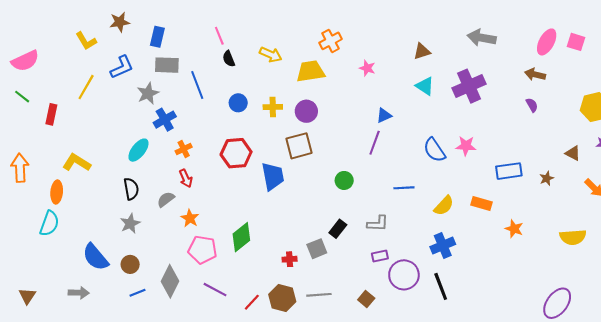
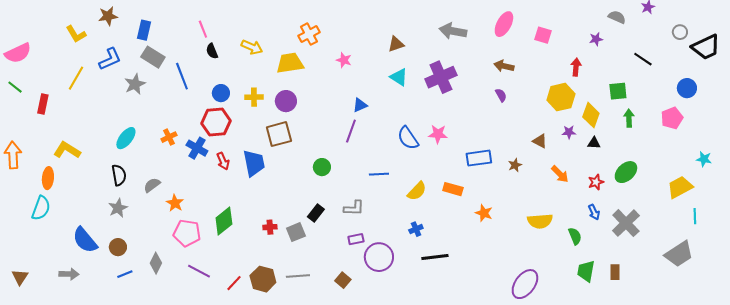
pink ellipse: (547, 42) -> (504, 24), moved
gray rectangle: (167, 65) -> (153, 57), turned 30
blue cross: (165, 120) -> (197, 148), moved, turned -30
red hexagon: (236, 153) -> (216, 122), moved
red arrow: (186, 178) -> (223, 161), moved
blue cross: (443, 246) -> (416, 229), size x0.6
red cross: (290, 259) -> (270, 227), moved
gray diamond: (170, 281) -> (156, 263), size x0.7
black line: (441, 286) -> (435, 257), moved, turned -76

